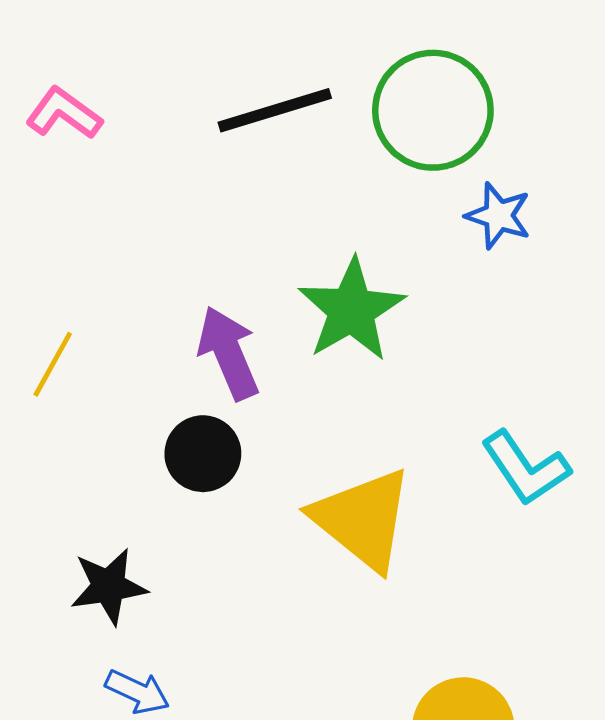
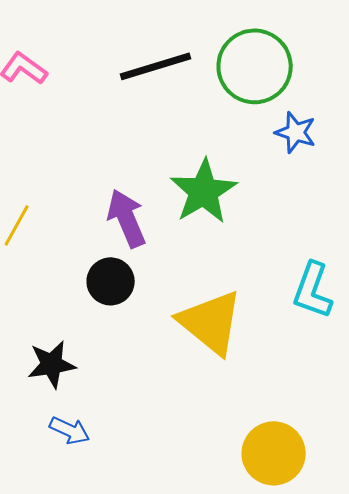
cyan L-shape: (526, 468) -> (313, 290), turned 54

